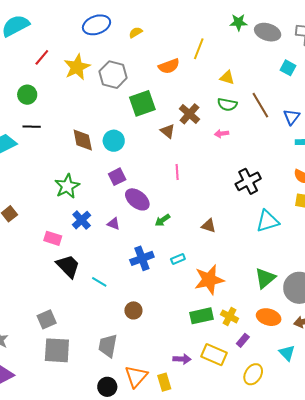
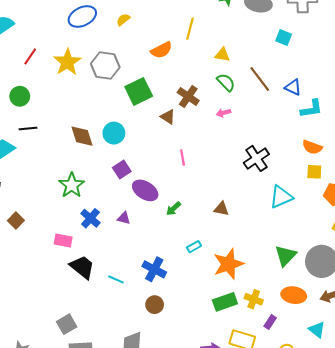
green semicircle: (227, 105) -> (226, 82), turned -138
blue triangle: (291, 117) -> (293, 87), turned -36
blue cross: (142, 258) -> (154, 269), moved, turned -35

